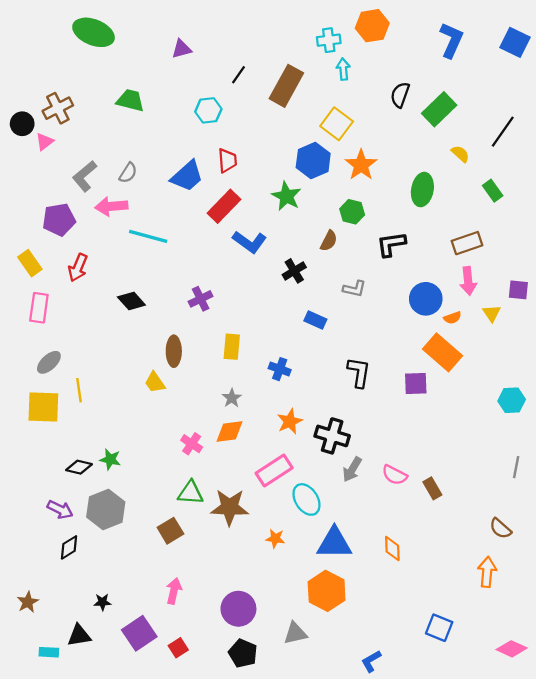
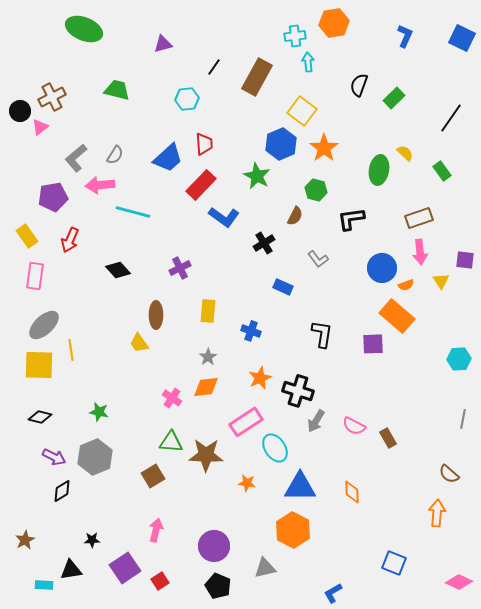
blue L-shape: (451, 40) -> (405, 36), size x0.7
green rectangle: (439, 109) -> (394, 98), size x0.7
yellow semicircle: (460, 154) -> (405, 153), moved
gray L-shape: (354, 289) -> (318, 259), turned 40
gray ellipse: (49, 362) -> (44, 325), size x1.4
black diamond: (79, 467) -> (40, 417), moved

